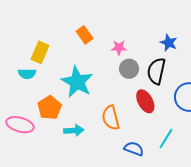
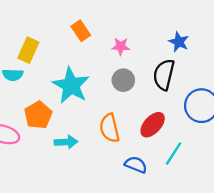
gray circle: (129, 69) -> (123, 80), moved
red ellipse: (145, 101) -> (153, 125), moved, turned 70

